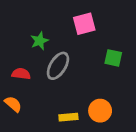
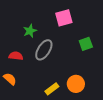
green square: (113, 58) -> (86, 44), turned -32
yellow rectangle: (68, 117) -> (52, 89), turned -32

